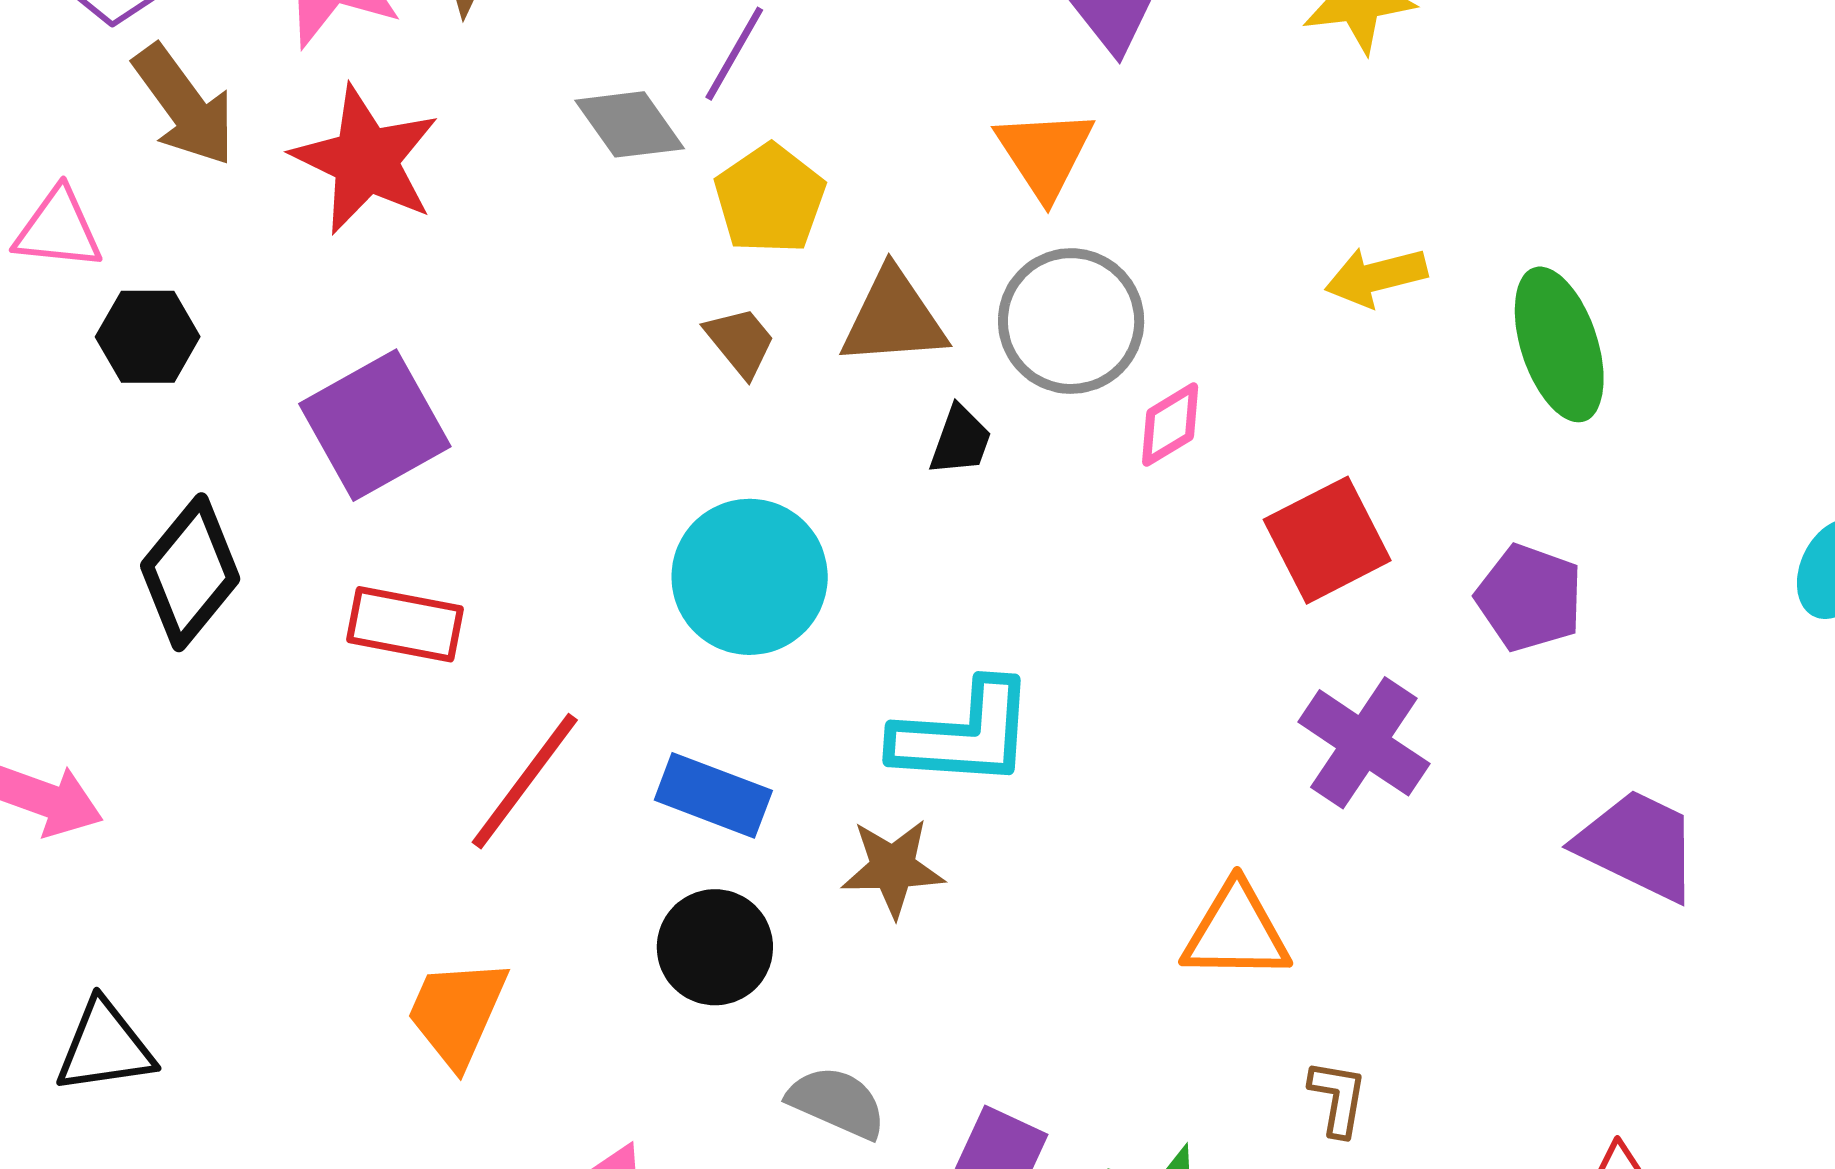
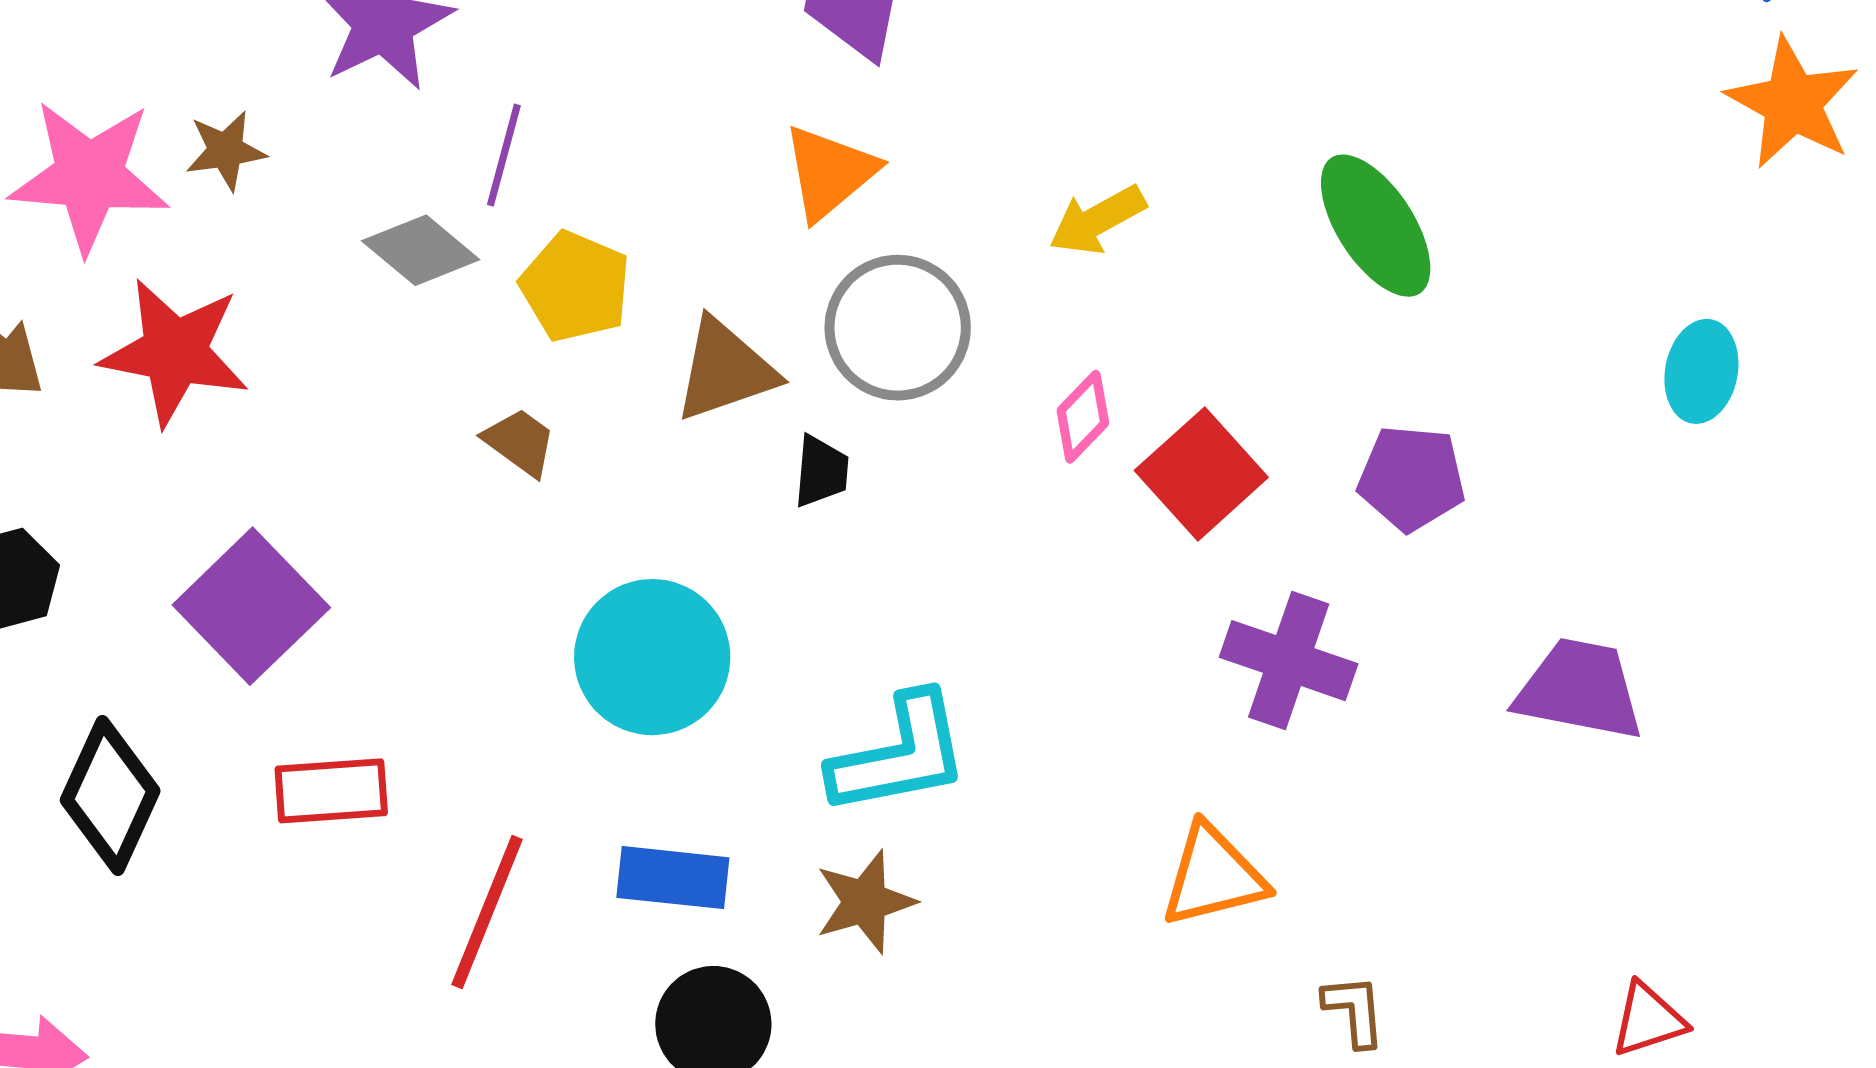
orange triangle: (1045, 154) -> (830, 172), turned 38
yellow arrow: (1376, 277) -> (1097, 220), moved
brown trapezoid: (740, 342) -> (520, 442), moved
pink diamond: (1170, 425) -> (1083, 417), moved

